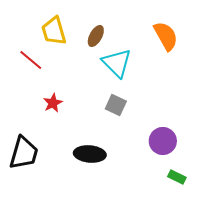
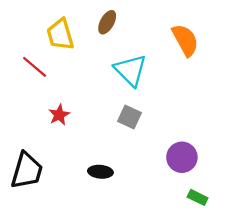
brown ellipse: (96, 36) -> (107, 22), moved
black ellipse: (90, 154) -> (100, 172), size x0.7

